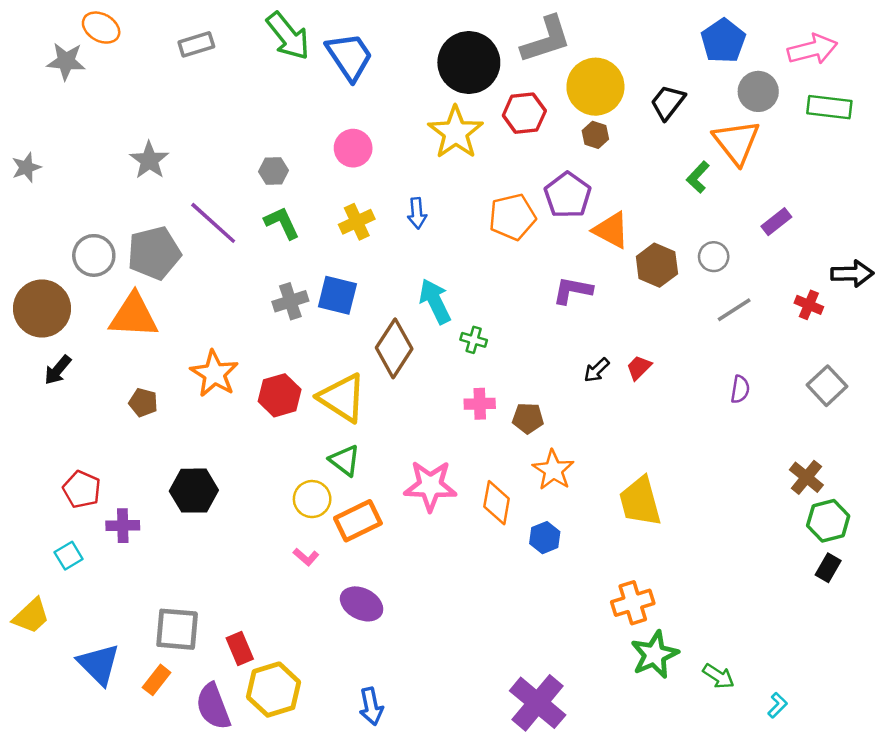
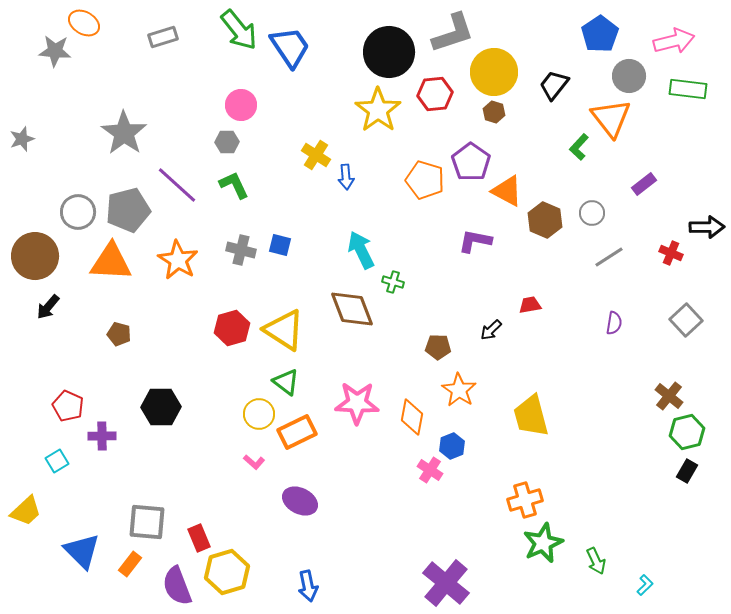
pink circle: (353, 148) -> (241, 105), moved
gray star: (149, 160) -> (124, 133), size x1.4
orange pentagon: (512, 217) -> (425, 180), turned 30
yellow cross: (357, 222) -> (316, 155), moved, turned -32
blue square: (337, 295) -> (280, 245), size x0.7
gray cross: (290, 301) -> (241, 250), turned 32
brown diamond: (394, 348) -> (352, 309), moved, turned -54
red trapezoid: (639, 368) -> (530, 305), turned 35
black arrow: (597, 370) -> (491, 330), moved
orange star: (214, 374) -> (178, 260), moved
pink cross: (480, 404) -> (430, 470), moved, turned 35
green arrow: (718, 676) -> (596, 561), turned 32

